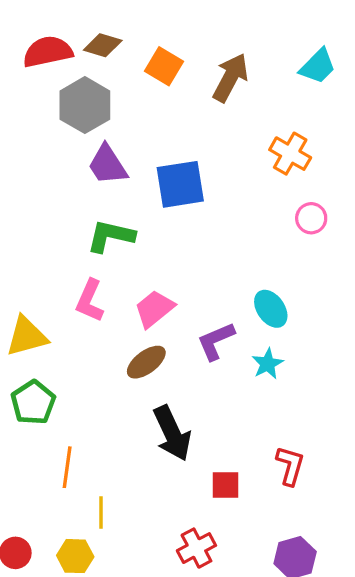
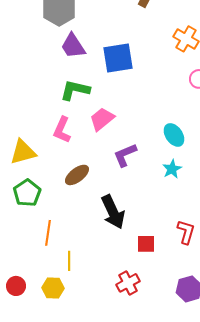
pink trapezoid: (154, 309) -> (102, 119), moved
purple L-shape: (216, 341) -> (125, 155), moved
brown ellipse: (146, 362) -> (77, 175), moved

